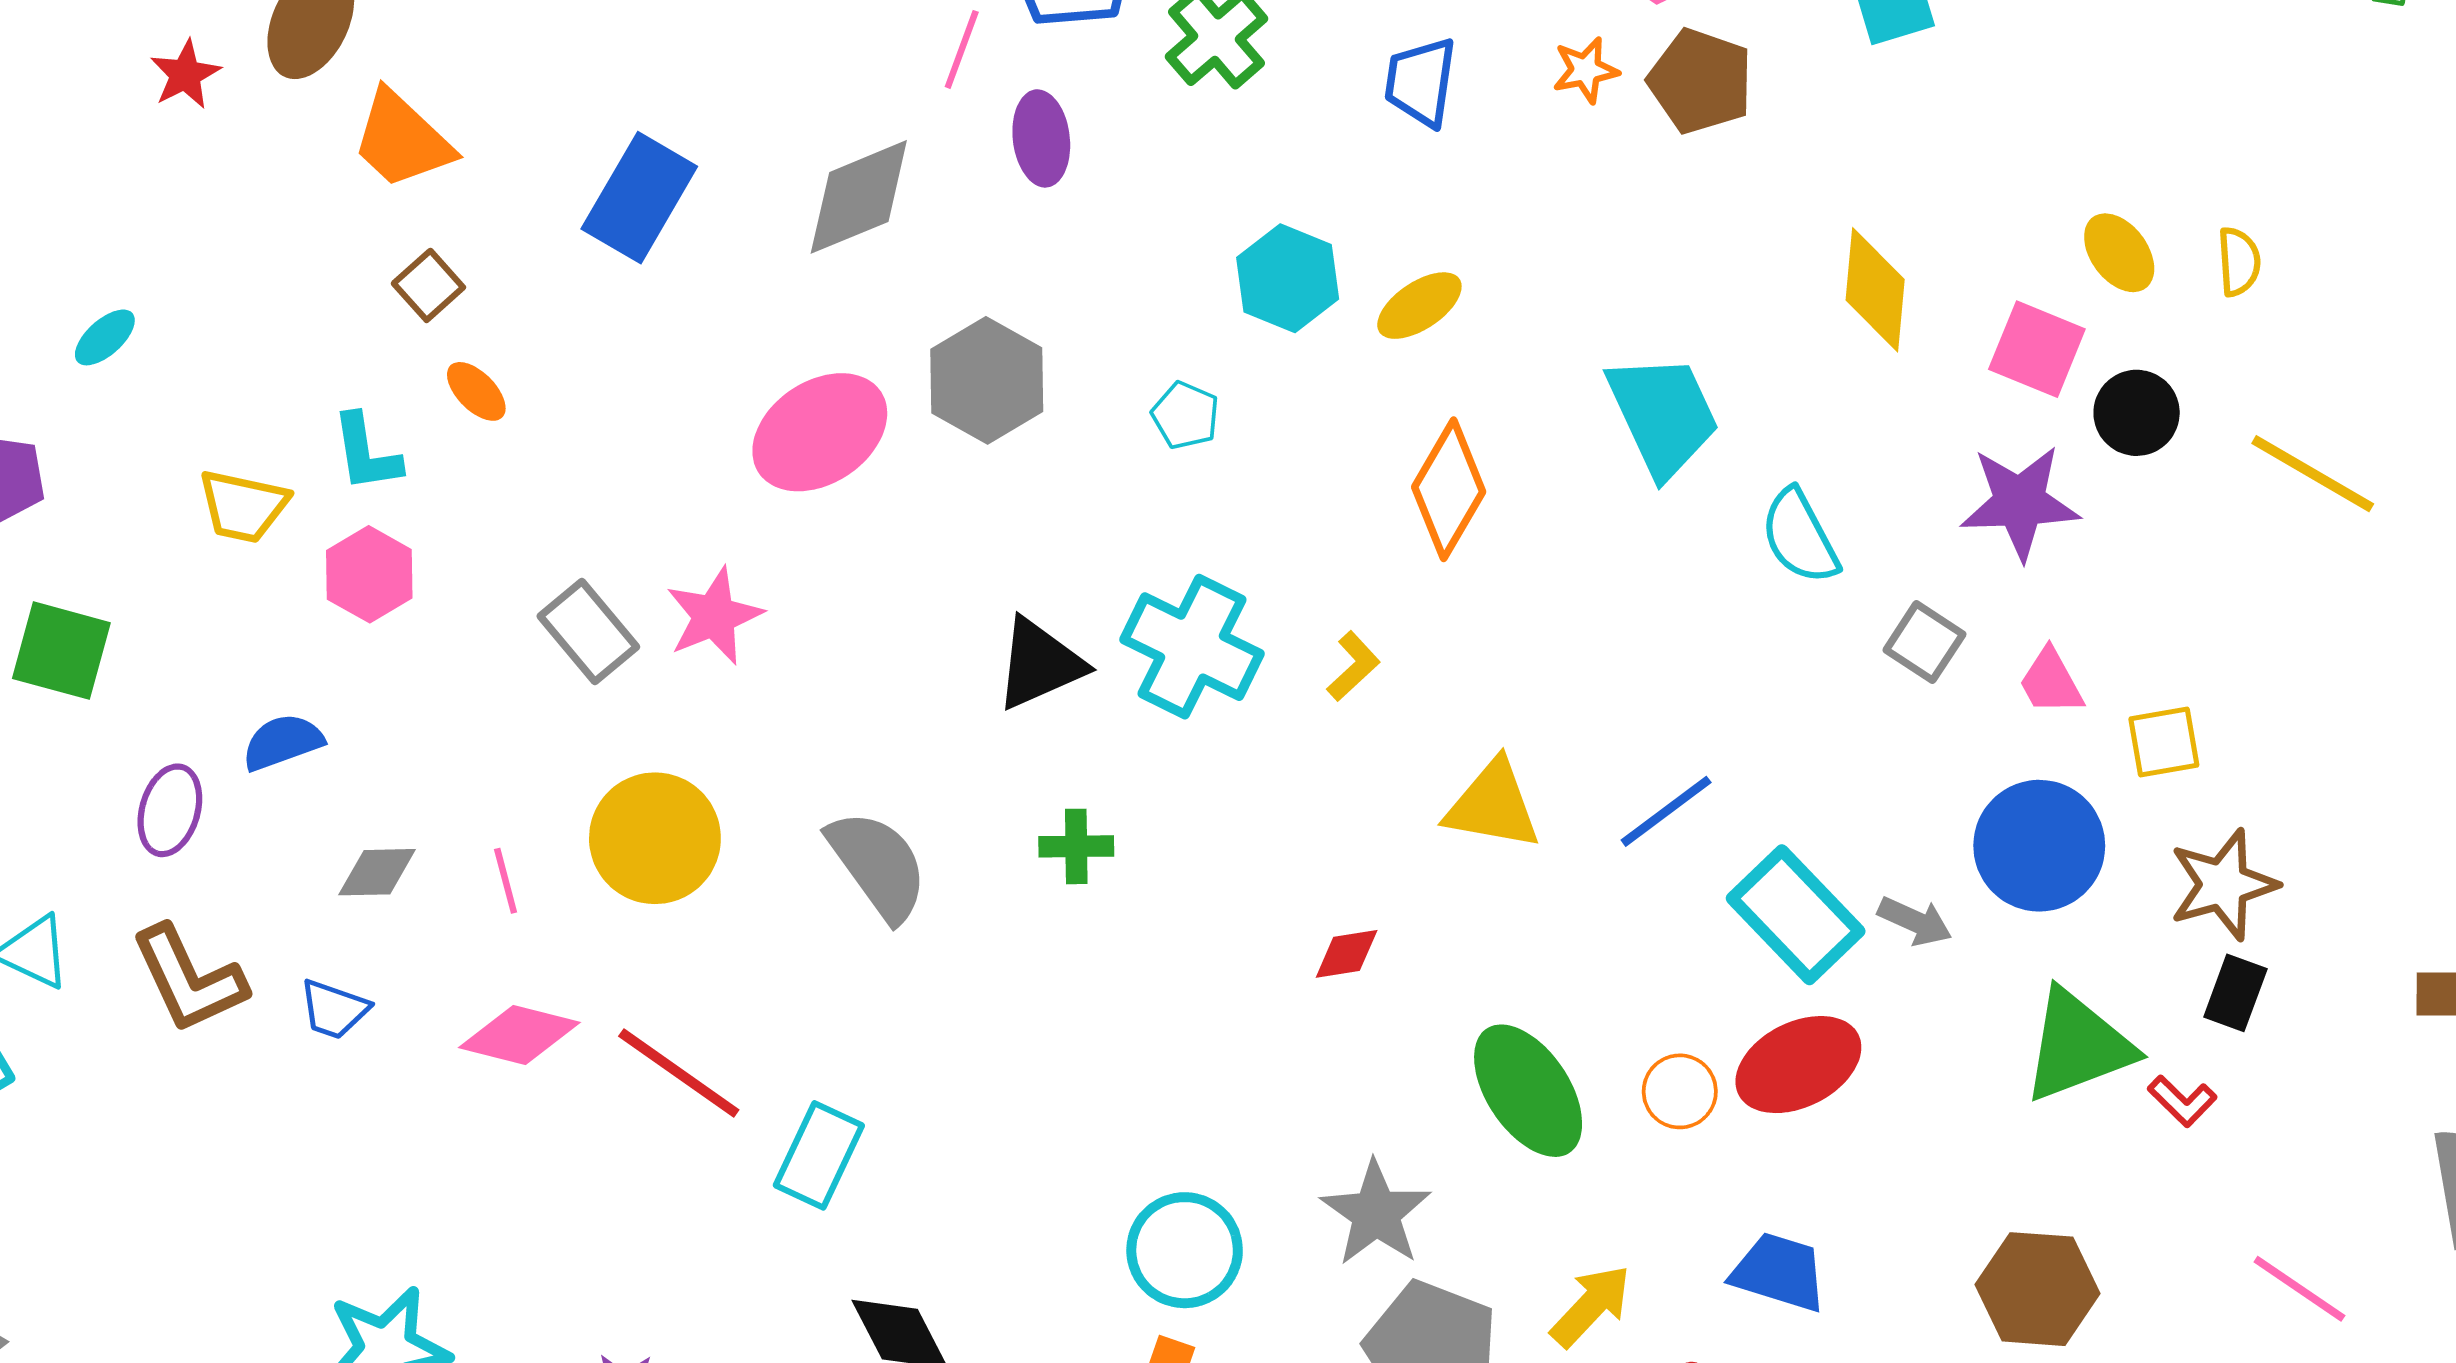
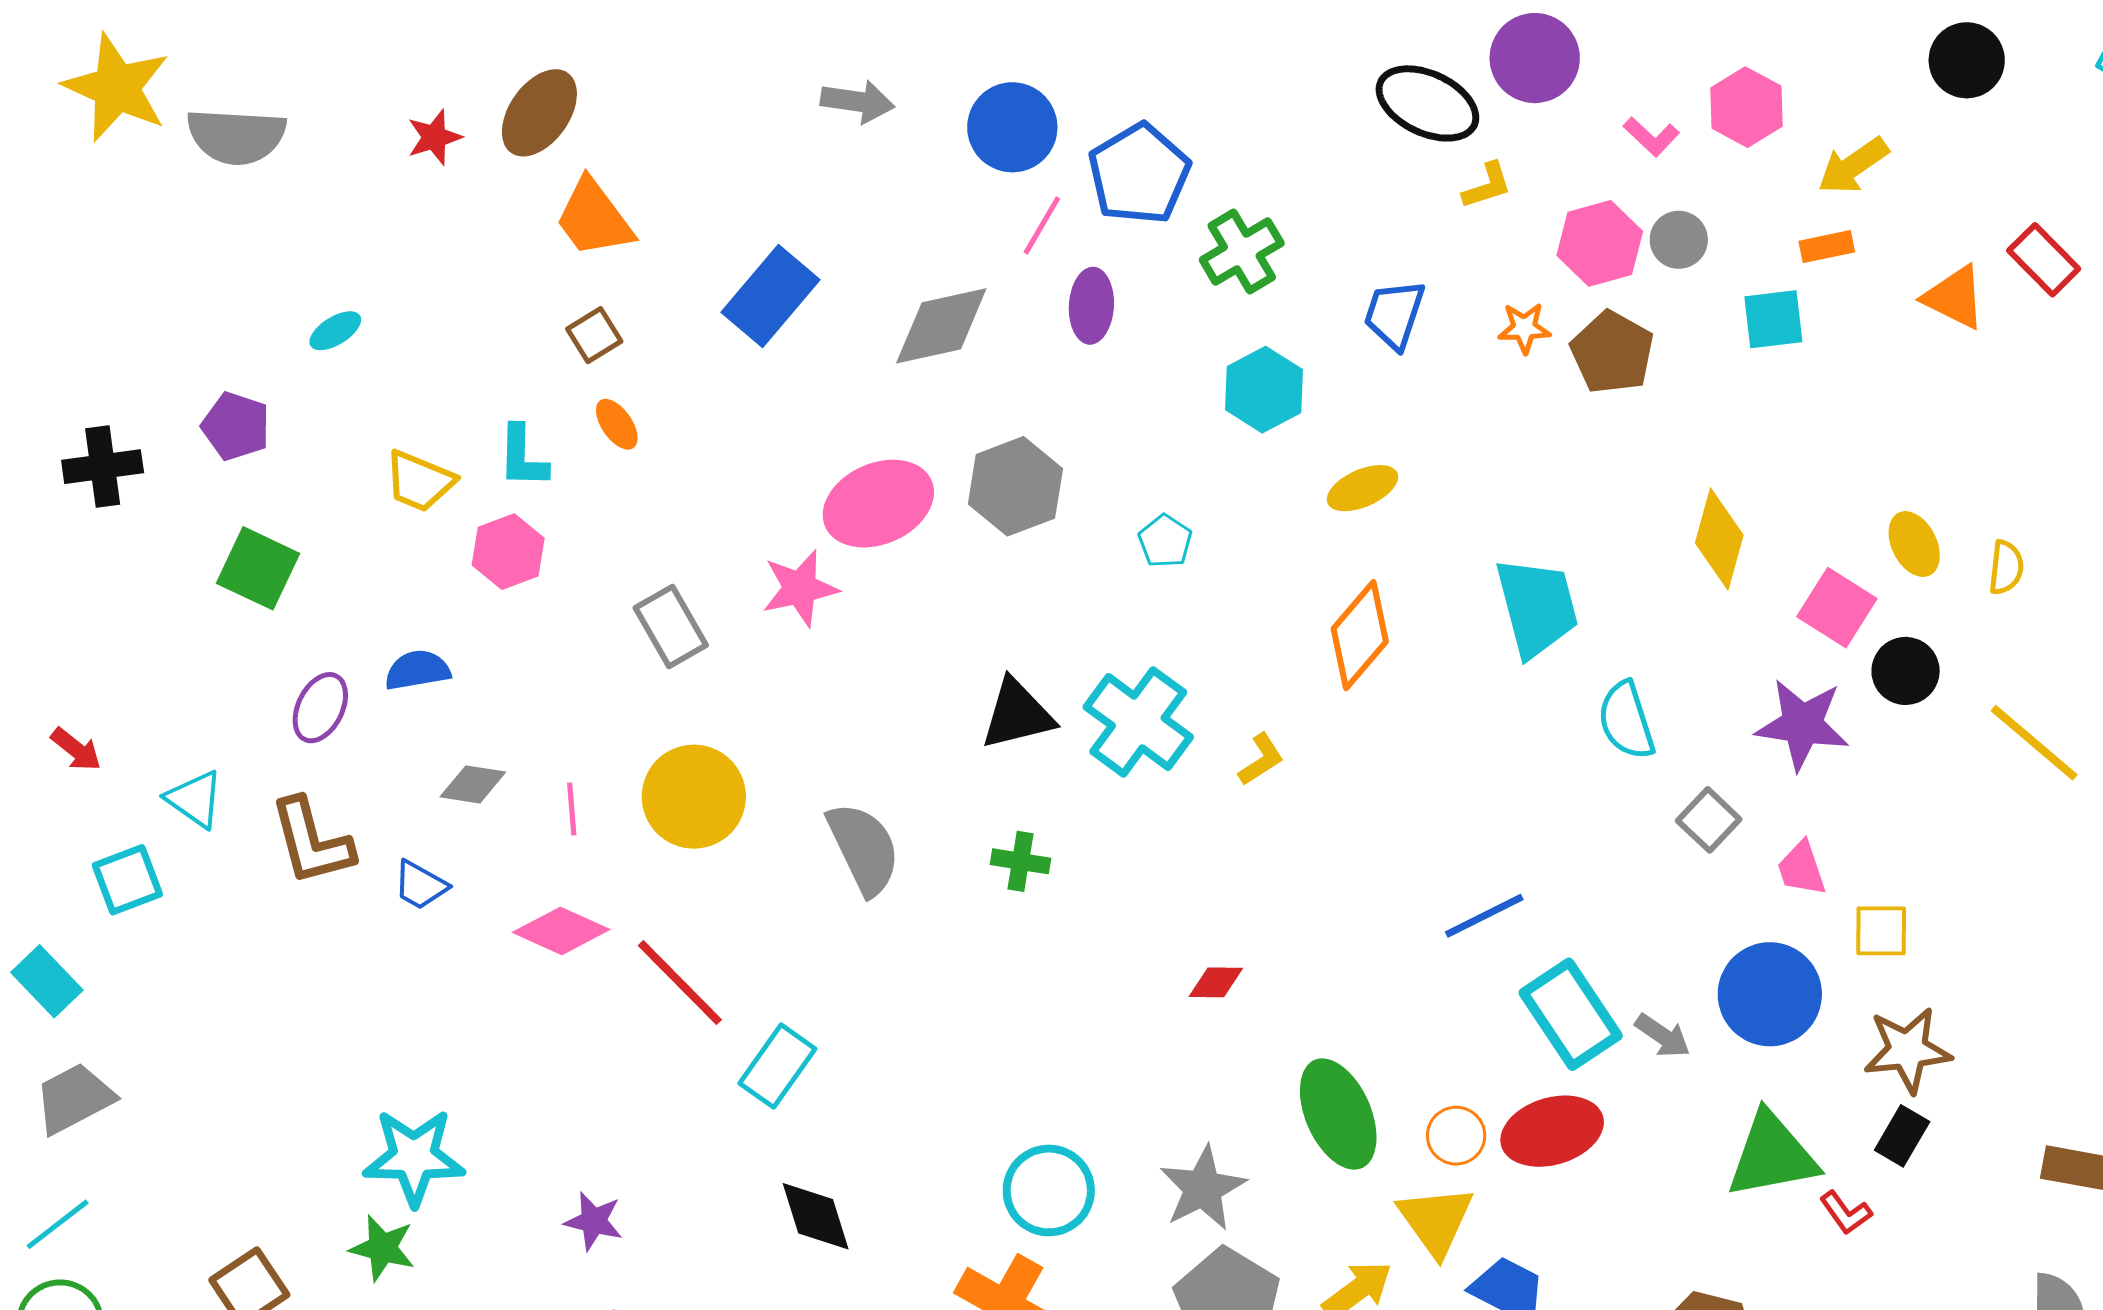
cyan hexagon: (1288, 278) -> (1264, 390), moved
pink star: (714, 616) -> (800, 588), moved
yellow triangle: (1493, 805) -> (1436, 1221), moved, turned 34

